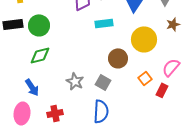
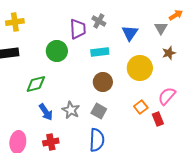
green circle: (39, 25) -> (57, 51), moved
brown circle: (118, 58) -> (103, 82), moved
blue arrow: (32, 87) -> (46, 112), moved
red rectangle: (162, 90) -> (158, 119), turned -48

